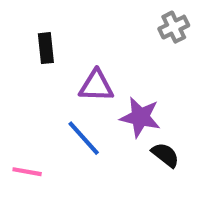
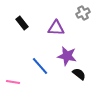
black rectangle: (46, 48) -> (22, 23), turned -32
purple triangle: (96, 86) -> (56, 28), moved

